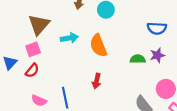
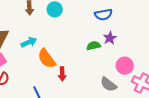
orange semicircle: (98, 46) -> (47, 58), moved

